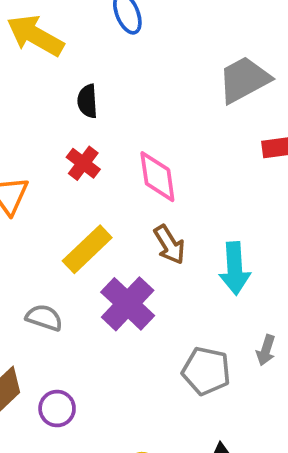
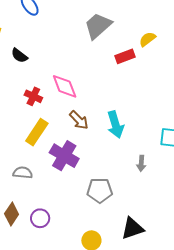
black semicircle: (87, 101) -> (19, 55), turned -36
red cross: (83, 163) -> (33, 96), moved
gray pentagon: (206, 371) -> (100, 190), moved

